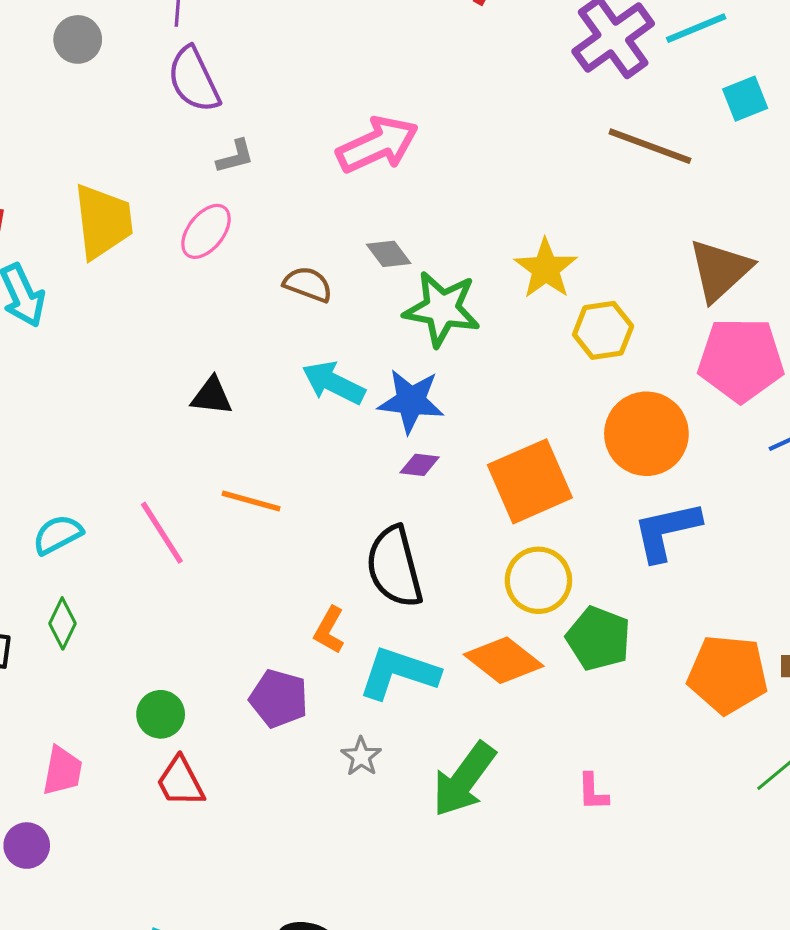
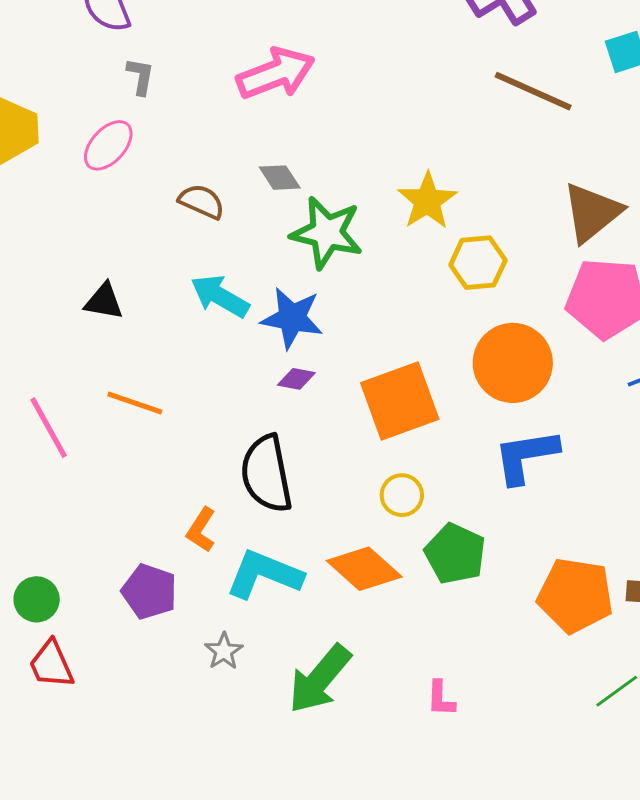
gray L-shape: (235, 157) -> (140, 76), turned -69
yellow circle: (538, 580) -> (402, 495), size x0.7

